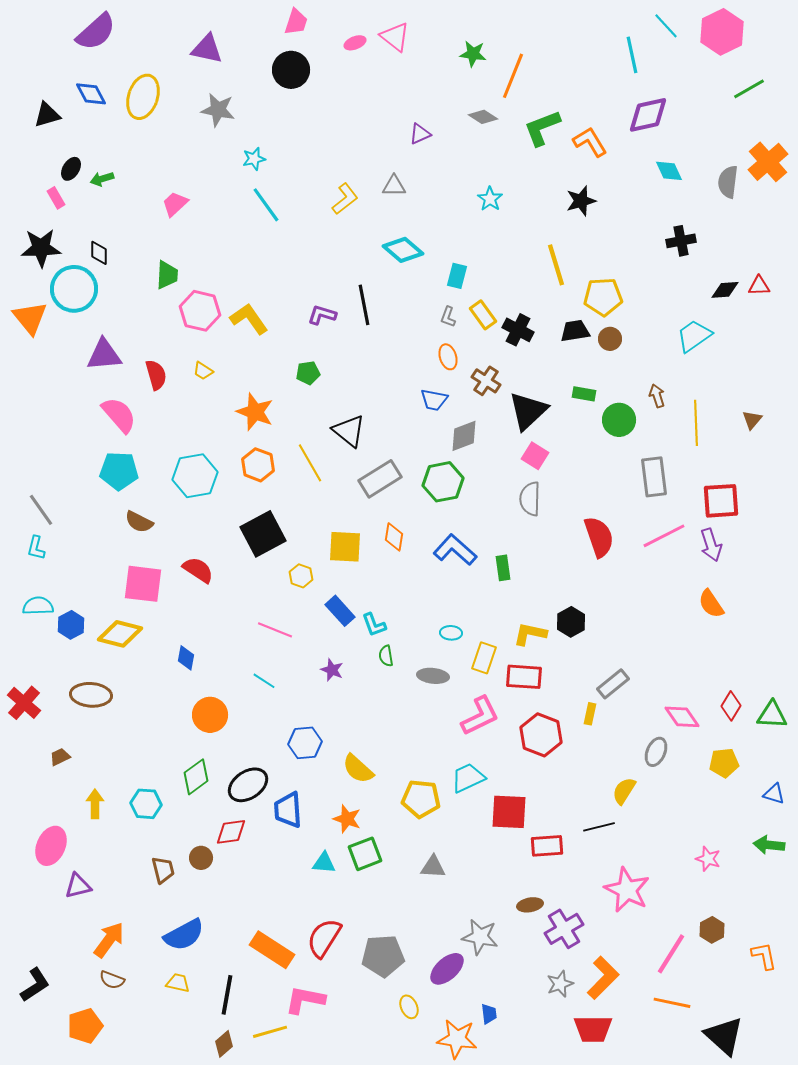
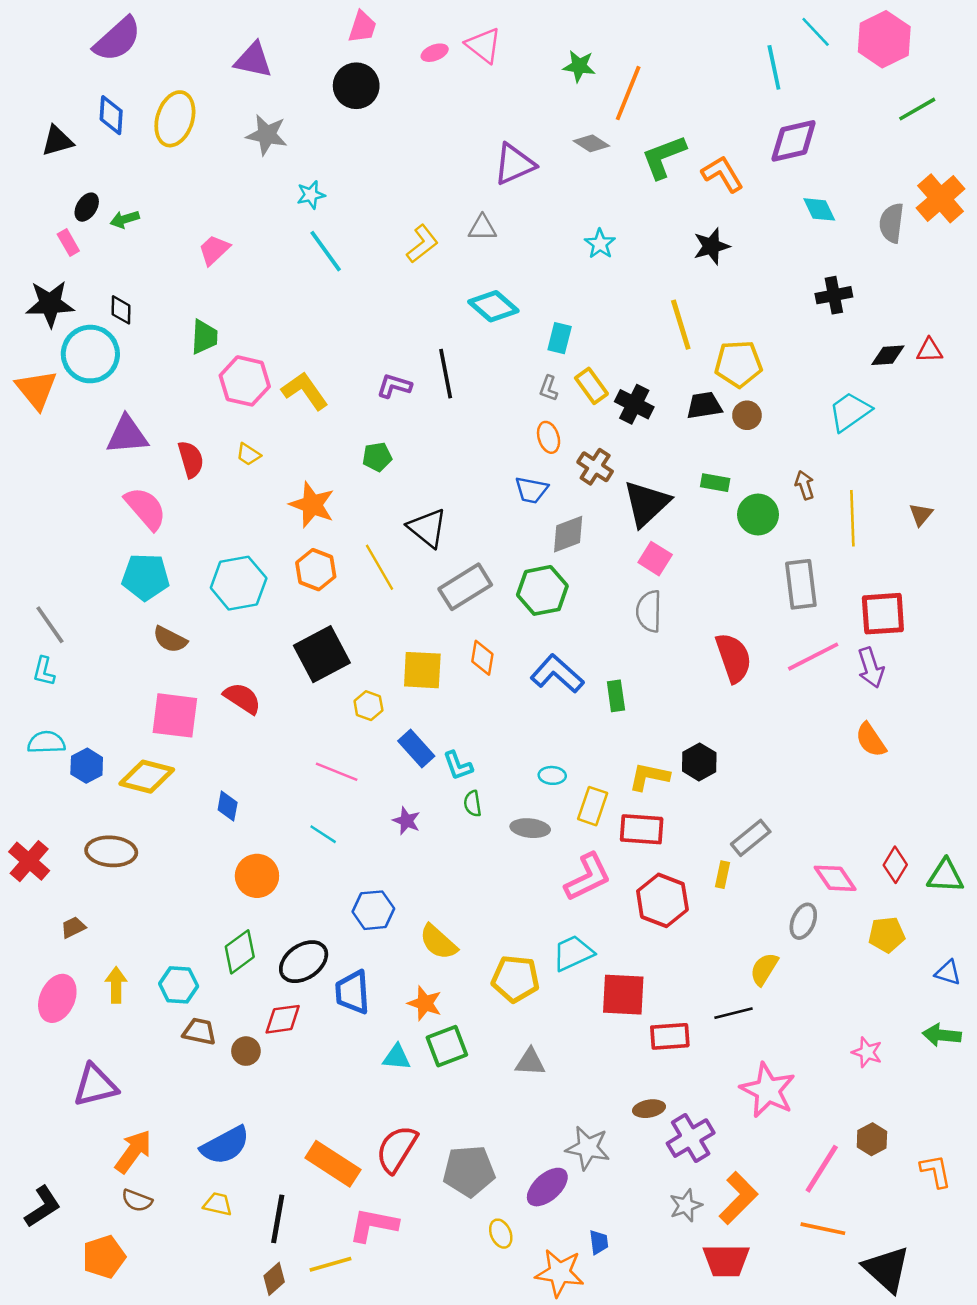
blue diamond: (91, 94) -> (111, 115), turned 32
purple triangle: (420, 134) -> (514, 164), size x1.6
pink ellipse: (51, 846) -> (57, 998), moved
brown trapezoid: (163, 870) -> (199, 1031), moved, turned -64
purple triangle: (78, 886) -> (95, 1085), size x1.4

